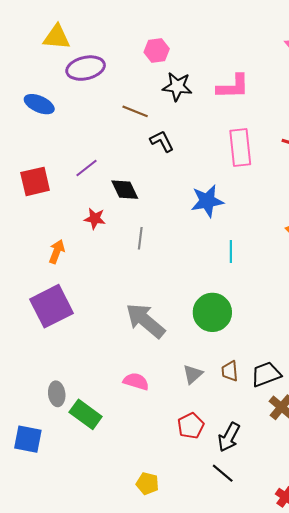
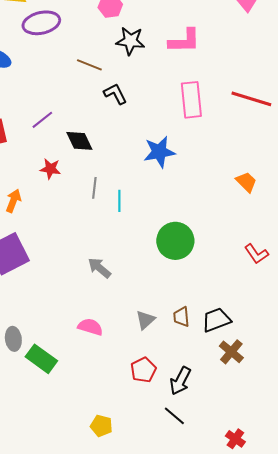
cyan line: (231, 252) -> (119, 201), moved
green circle: (212, 312) -> (175, 241), moved
gray arrow: (145, 321) -> (99, 268), size x0.6

